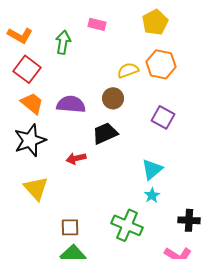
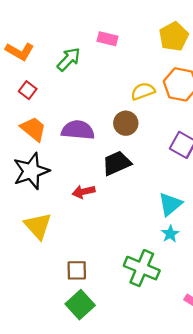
green arrow: (63, 42) -> (69, 59), turned 35
red square: (27, 69) -> (28, 90), size x0.6

